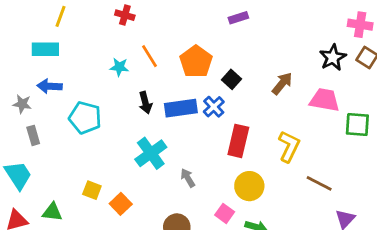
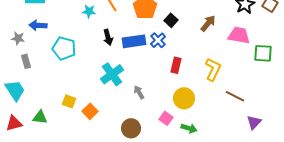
red rectangle: (238, 141) -> (176, 65), size x0.7

